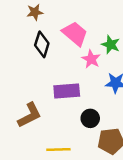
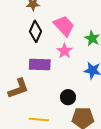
pink star: (91, 59) -> (64, 51), moved
purple rectangle: (67, 91) -> (40, 65), moved

